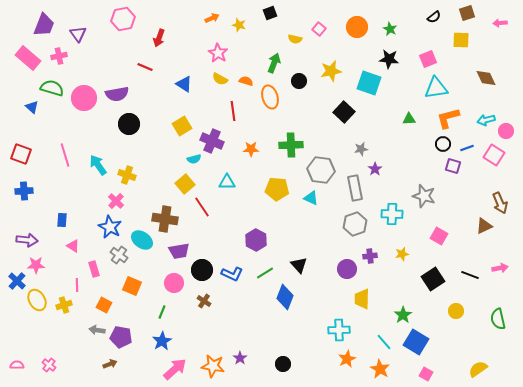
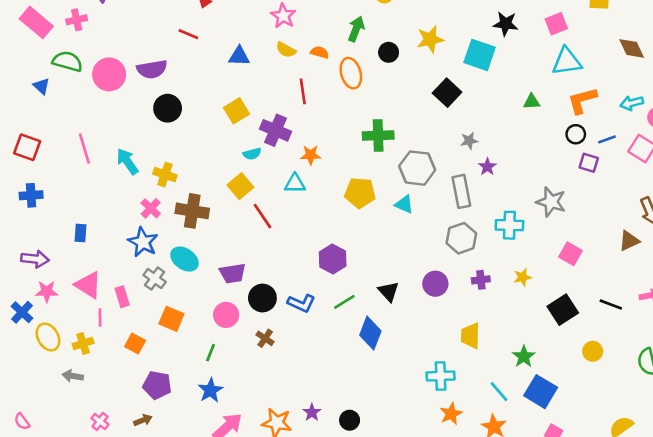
blue triangle: (184, 84) -> (239, 56), turned -30
orange star: (251, 149) -> (311, 155), moved
brown cross: (165, 219) -> (192, 211), moved
pink triangle: (73, 246) -> (88, 285), moved, size x1.6
purple circle: (347, 269) -> (435, 284), moved
gray arrow: (97, 330) -> (73, 376), moved
black circle: (283, 364) -> (350, 420), moved
pink semicircle: (17, 365) -> (22, 421), turned -128
pink cross: (49, 365) -> (100, 421), moved

